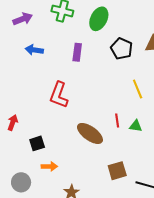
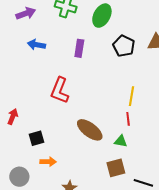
yellow line: (138, 89) -> (132, 96), moved, turned 30
red line: (117, 121) -> (128, 119), moved
green triangle: (136, 126) -> (121, 141), moved

